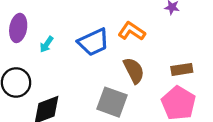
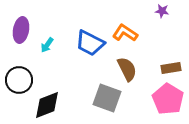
blue trapezoid: (93, 42) -> (90, 43), turned 52

